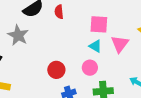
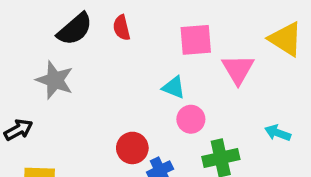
cyan triangle: (95, 46) -> (174, 87), moved
red circle: (56, 70) -> (132, 148), moved

